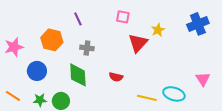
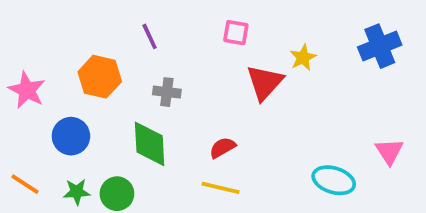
pink star: (14, 47) -> (27, 90), turned -30
red semicircle: (116, 77) -> (222, 148), turned 136
yellow line: (147, 98) -> (221, 188), moved

